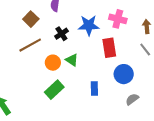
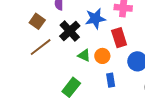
black cross: (61, 34) -> (70, 31), size x1.5
orange circle: (53, 63) -> (102, 56), moved

